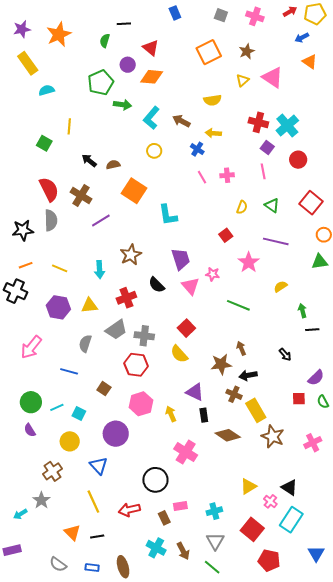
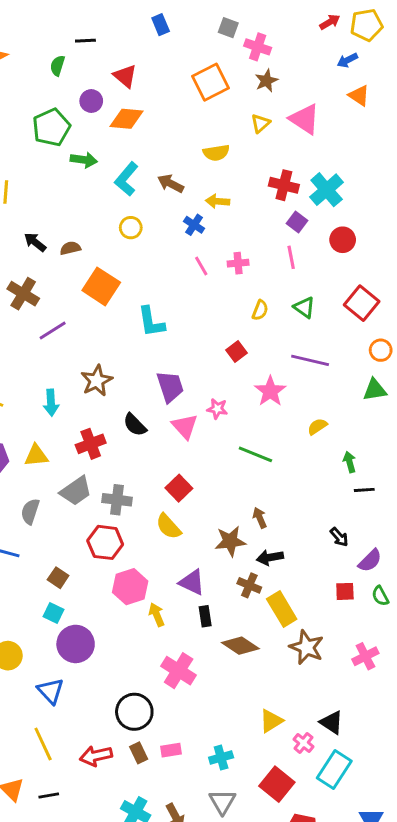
pink cross: (255, 16) -> (258, 47), moved
black arrow: (285, 355) -> (339, 537), moved
pink hexagon: (141, 404) -> (130, 587), moved
cyan square: (79, 413) -> (54, 613), moved
brown rectangle: (164, 518) -> (139, 753), moved

